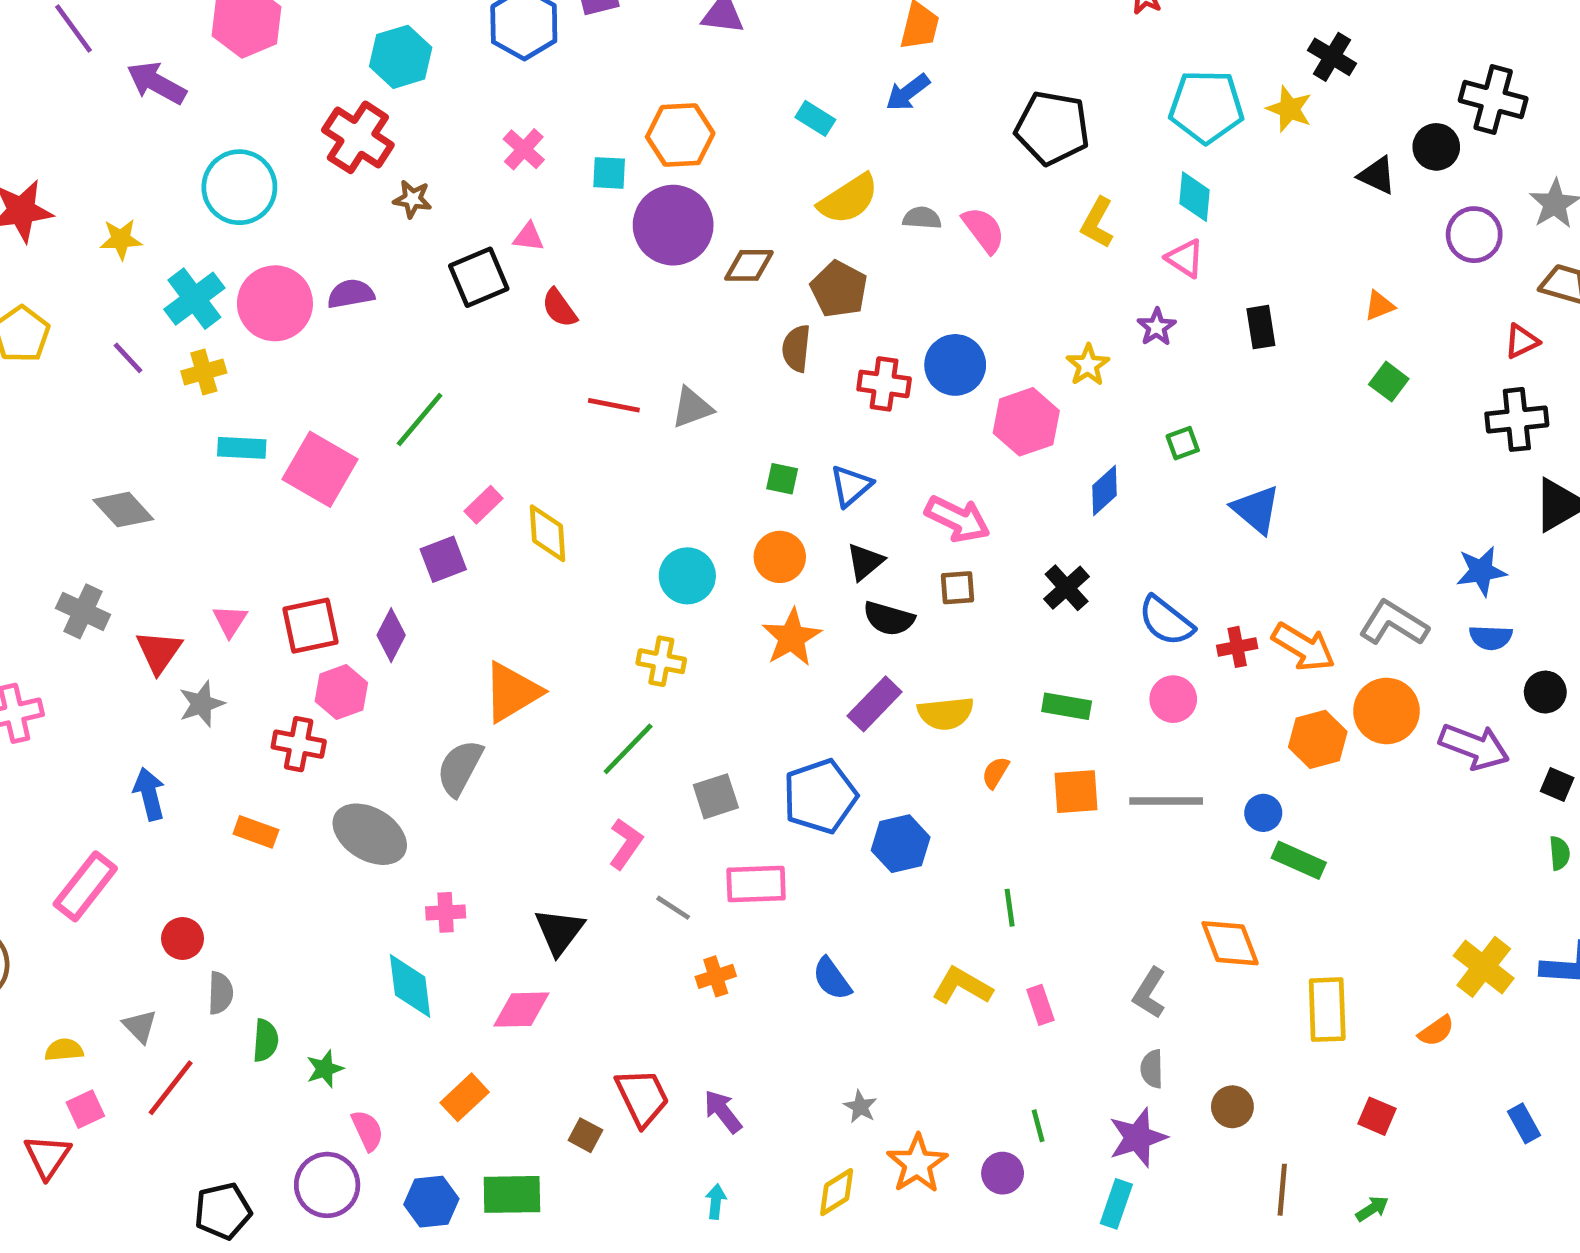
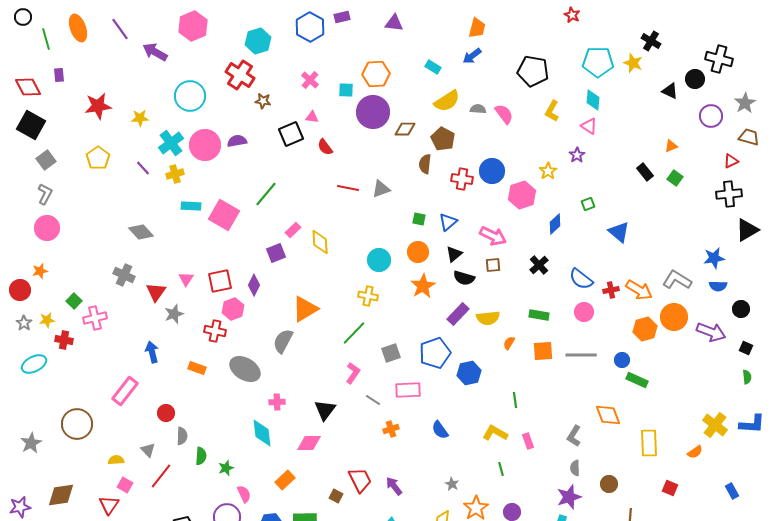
black rectangle: (1261, 327) -> (645, 172), moved, turned -30
pink square: (85, 1109) -> (125, 485), turned -35
green line: (1038, 1126) -> (501, 469), moved

